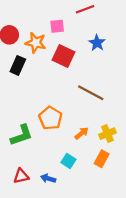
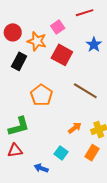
pink square: (57, 26) -> (58, 27), turned -32
orange pentagon: (50, 118) -> (41, 95), moved
red triangle: (21, 176) -> (15, 150), moved

